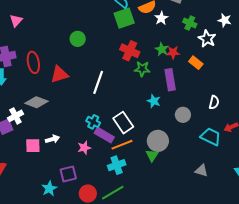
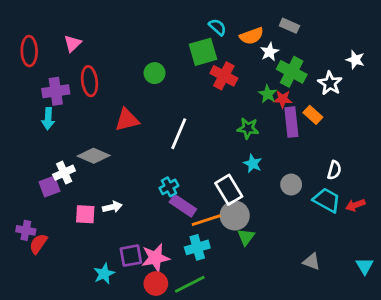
green square: (124, 18) -> (203, 52), moved
green cross: (190, 23) -> (292, 72), moved, size x1.5
red cross: (130, 51) -> (224, 76), moved
red ellipse: (33, 62) -> (89, 81), moved
green star: (142, 69) -> (248, 128), moved
purple rectangle: (170, 80) -> (291, 122), moved
cyan cross: (93, 122) -> (169, 187), turned 32
white rectangle: (123, 123) -> (229, 190), moved
cyan trapezoid: (211, 137) -> (327, 200), moved
gray circle: (158, 141) -> (235, 215), moved
pink star: (84, 148) -> (155, 258), moved, size x1.5

